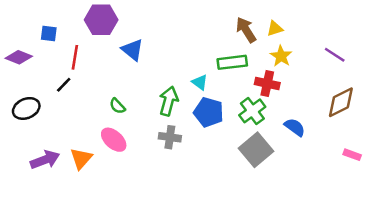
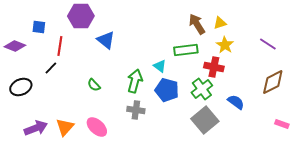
pink ellipse: (114, 140) -> (97, 127), moved

